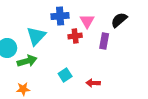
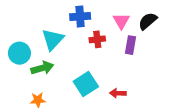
pink triangle: (87, 21) -> (121, 21), moved
cyan square: (65, 75) -> (86, 84), size x1.5

